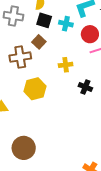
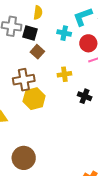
black square: (44, 20) -> (30, 33), moved
brown cross: (20, 57) -> (24, 80), moved

